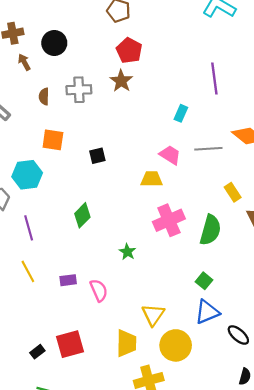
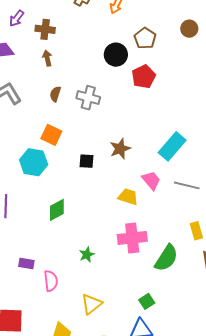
black circle: (54, 43) -> (116, 55), moved
brown star: (121, 81) -> (120, 149), moved
cyan rectangle: (181, 113) -> (172, 146), size x1.8
cyan hexagon: (27, 175) -> (34, 162), moved
yellow triangle: (153, 315) -> (91, 304), moved

